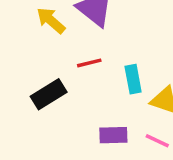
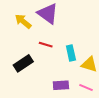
red line: (89, 63) -> (46, 45), turned 32

